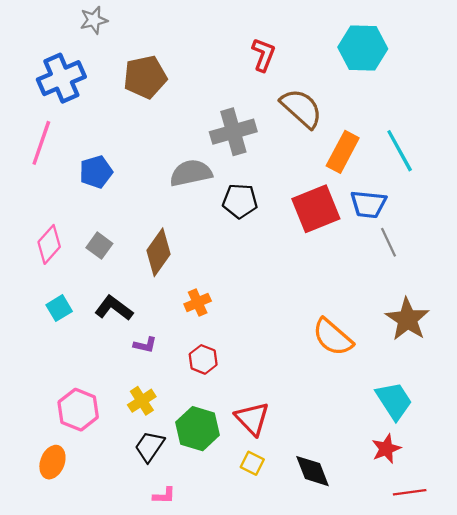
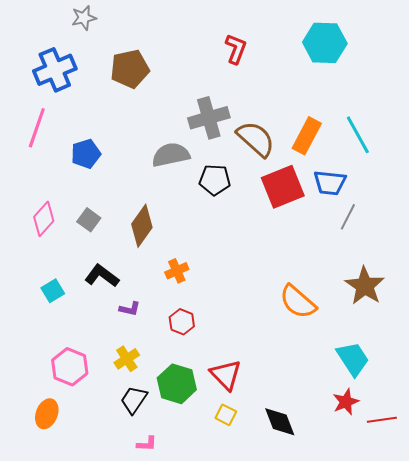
brown semicircle: (301, 108) -> (256, 139), moved
gray line: (388, 242) -> (348, 217), turned 52
cyan square: (59, 308) -> (53, 291), moved
red line: (410, 492) -> (382, 420), moved

